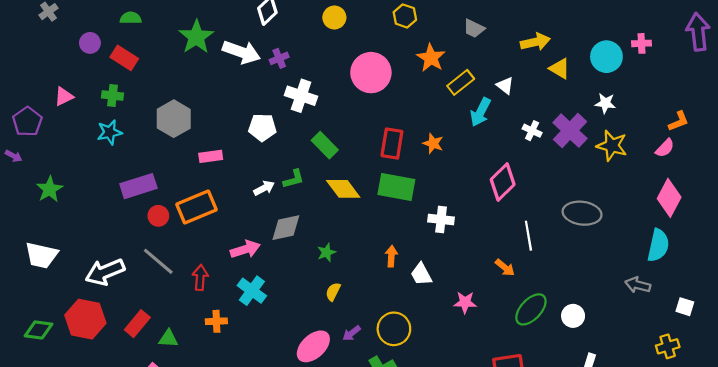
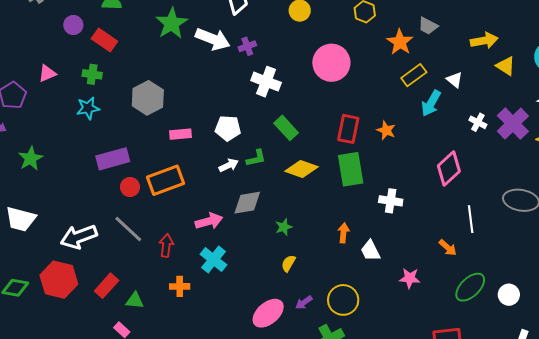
orange star: (431, 58) -> (400, 42), moved
white pentagon: (262, 127) -> (228, 128), moved
green rectangle: (396, 187) -> (351, 169), turned 68
yellow diamond: (343, 189) -> (301, 169), turned -36

